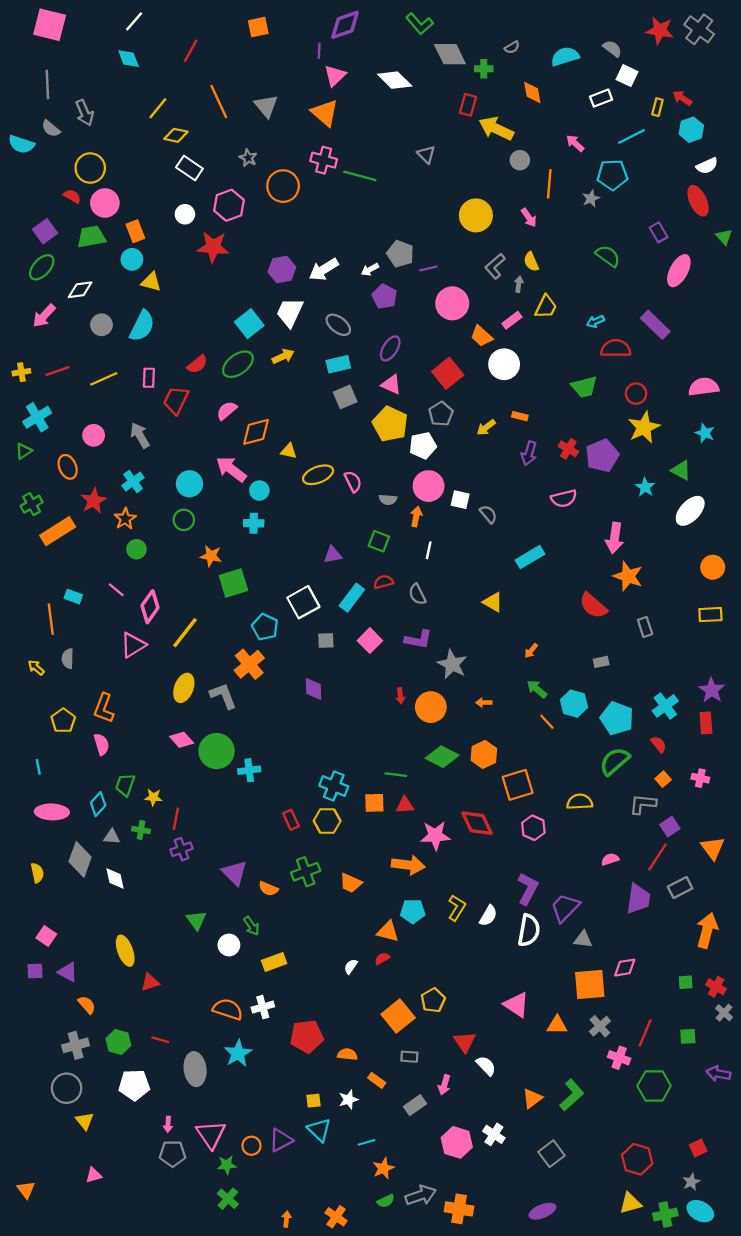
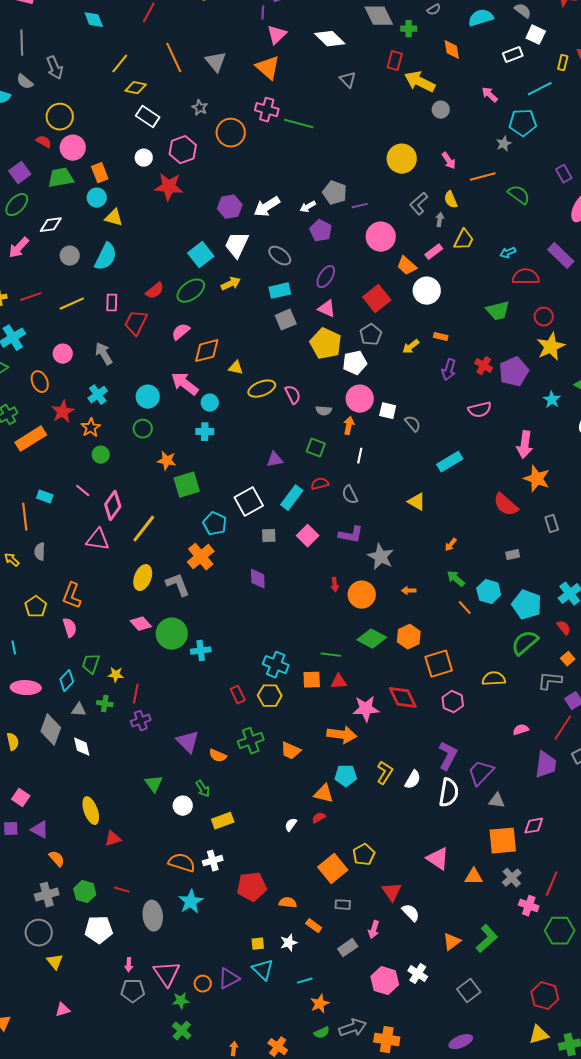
gray triangle: (426, 154) -> (348, 80), moved
orange line: (549, 184) -> (483, 177), moved, turned 70
pink triangle: (133, 645) -> (98, 540), turned 40

